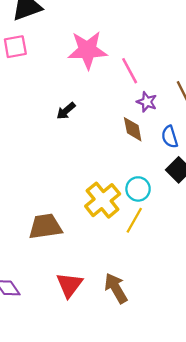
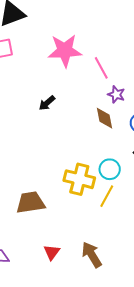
yellow cross: (103, 200) -> (79, 179), turned -36
red triangle: (69, 285) -> (52, 252), size x0.7

